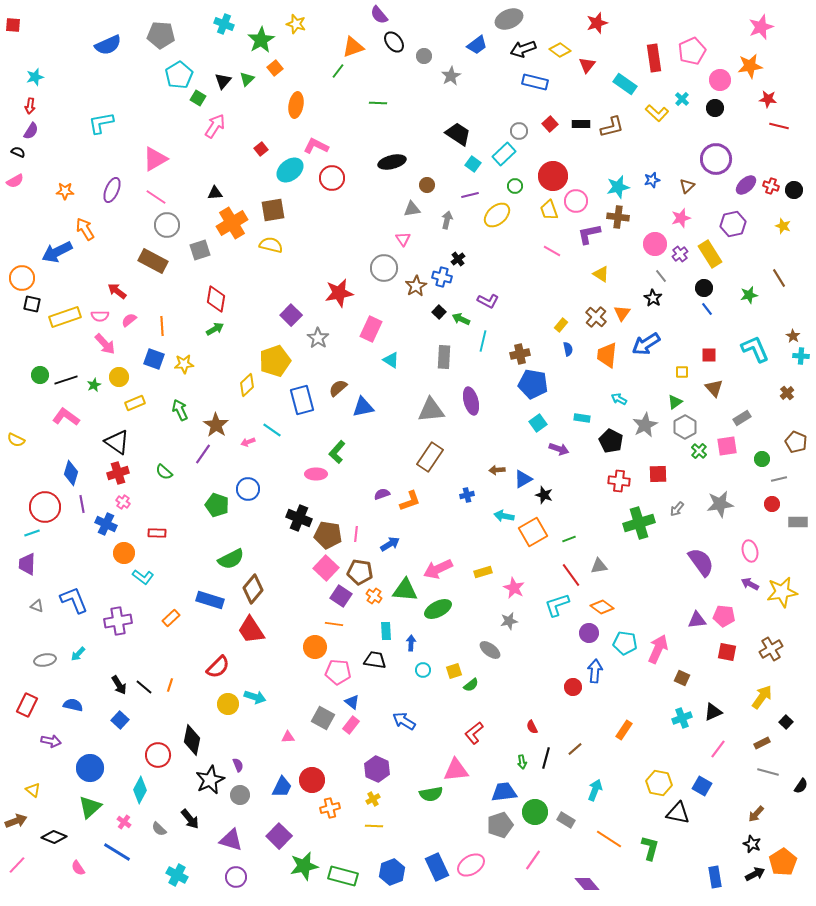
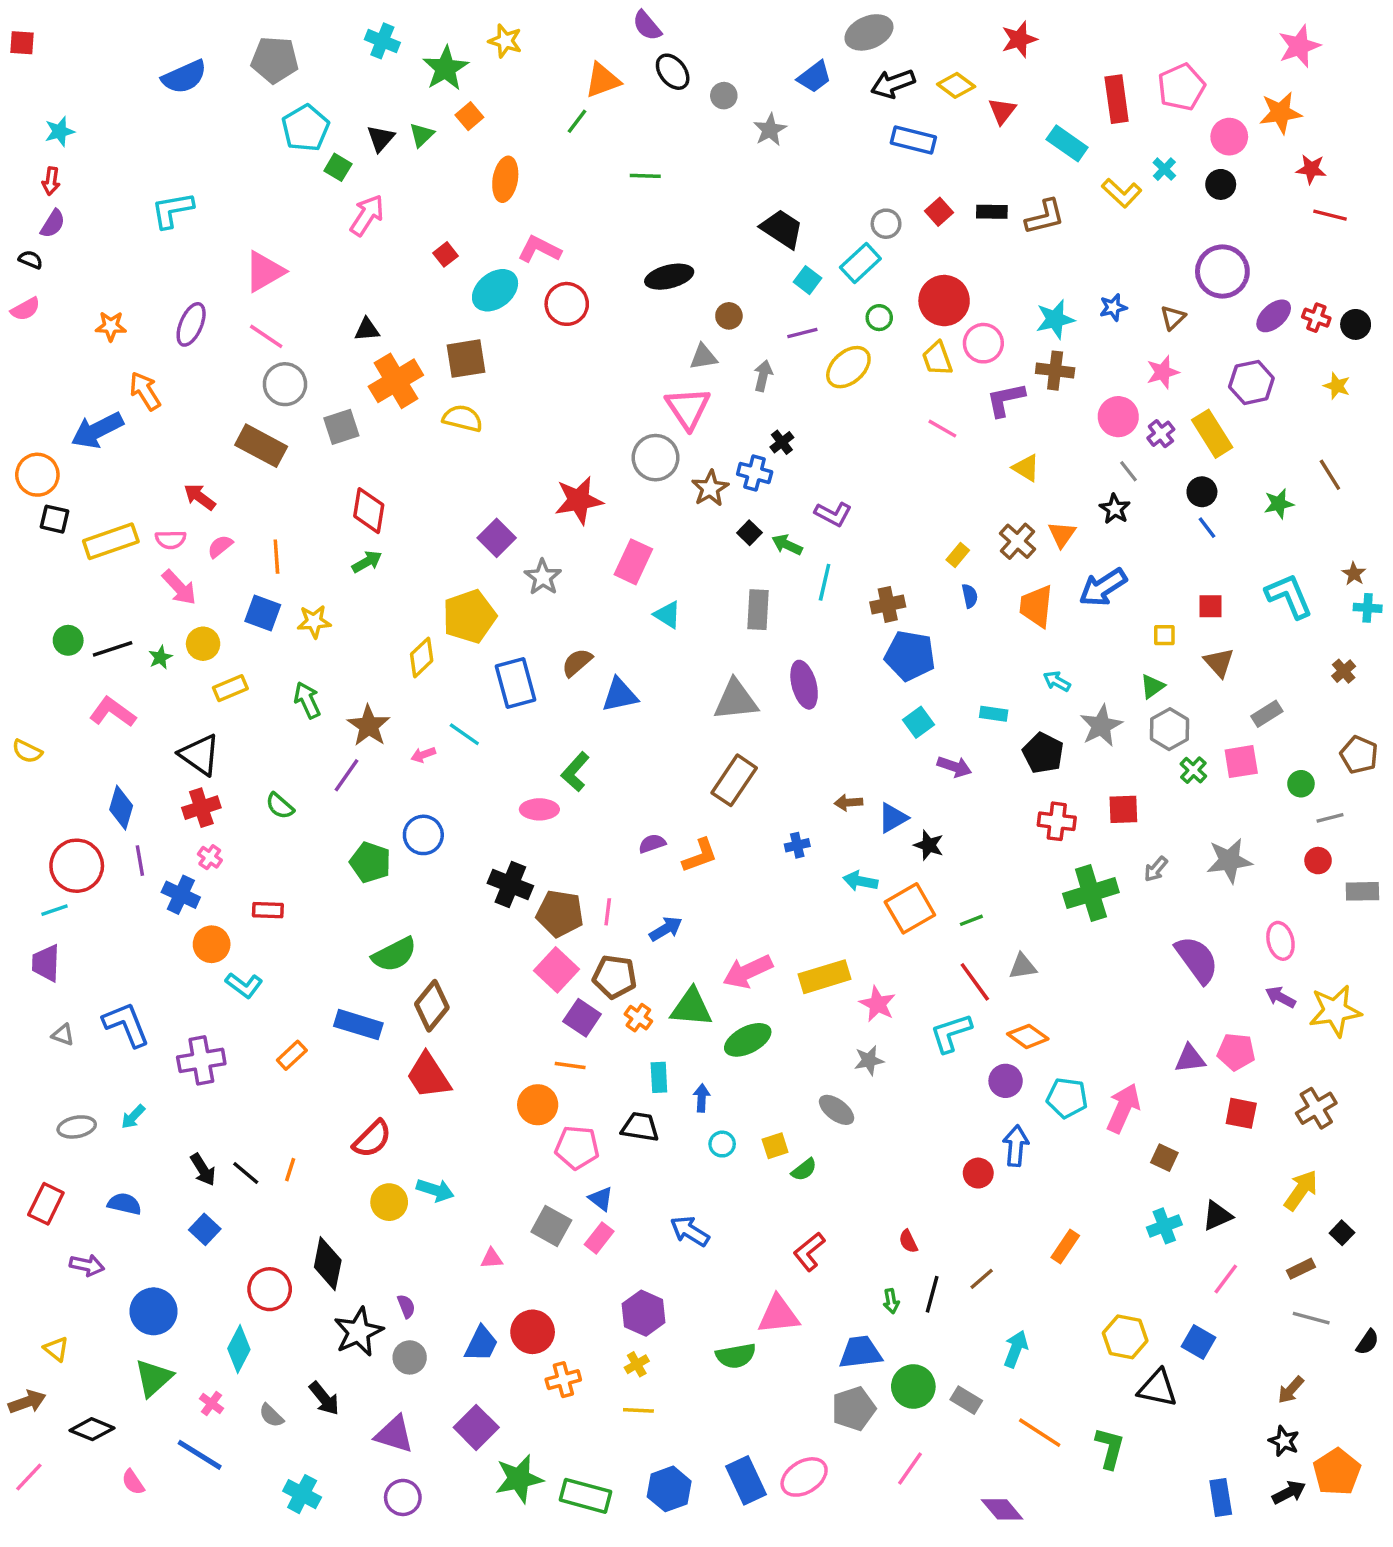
pink triangle: (403, 239) -> (688, 408), size x1.8
yellow rectangle: (483, 572) -> (825, 977), size x1.6

